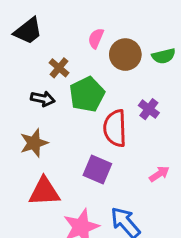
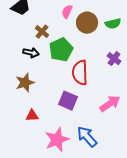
purple cross: (149, 109) -> (114, 59), moved
pink arrow: (159, 174) -> (110, 104), size x1.5
red triangle: (44, 192) -> (32, 116), size x0.6

